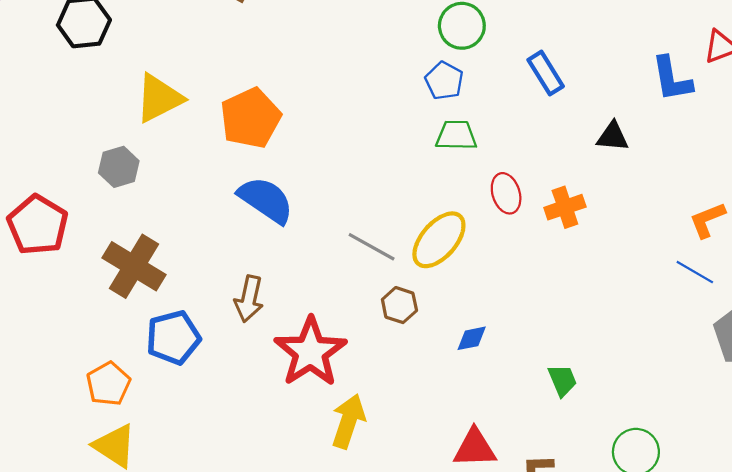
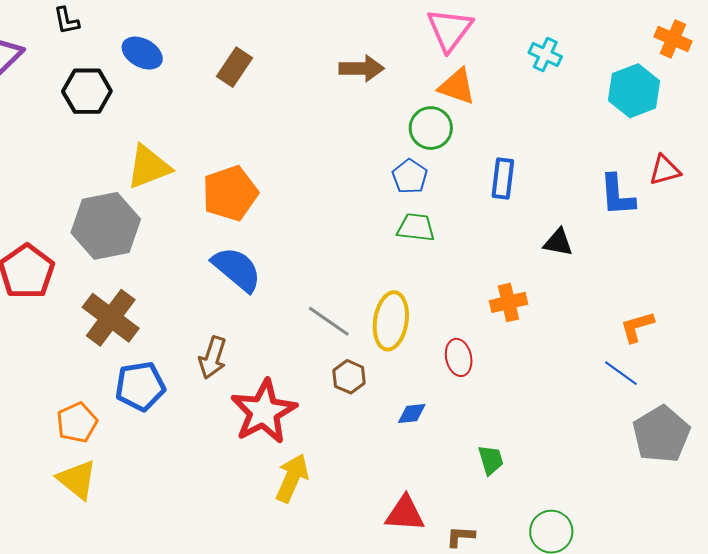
blue rectangle: (546, 73) -> (503, 179), turned 33
gray hexagon: (119, 167) -> (106, 226), size x1.8
red ellipse: (506, 193) -> (459, 357), moved
yellow ellipse: (439, 240) -> (391, 321), turned -38

